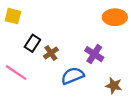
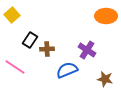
yellow square: (13, 16) -> (12, 15), turned 35
brown cross: (51, 53) -> (47, 49), turned 32

